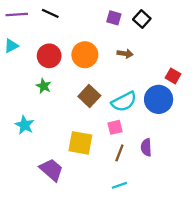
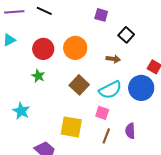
black square: (142, 19) -> (126, 35), moved
brown arrow: (125, 54) -> (113, 59), moved
pink square: (115, 127) -> (102, 113), turned 32

